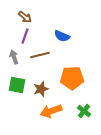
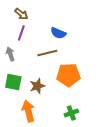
brown line: (40, 55) -> (47, 53), moved
orange arrow: (51, 111) -> (28, 111), moved, turned 95
green cross: (84, 111) -> (71, 113), moved, turned 32

